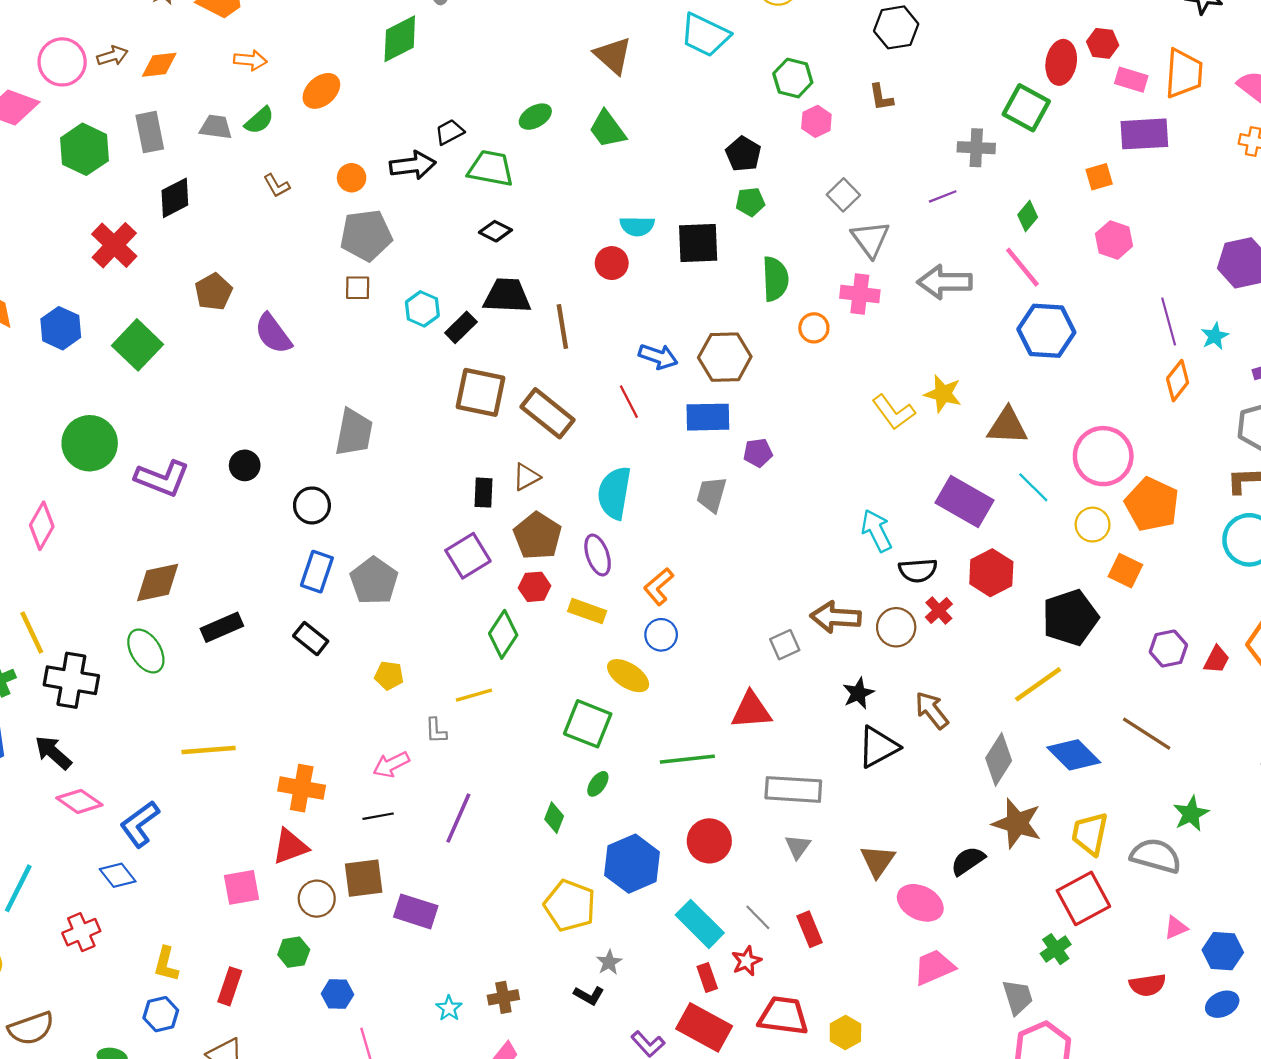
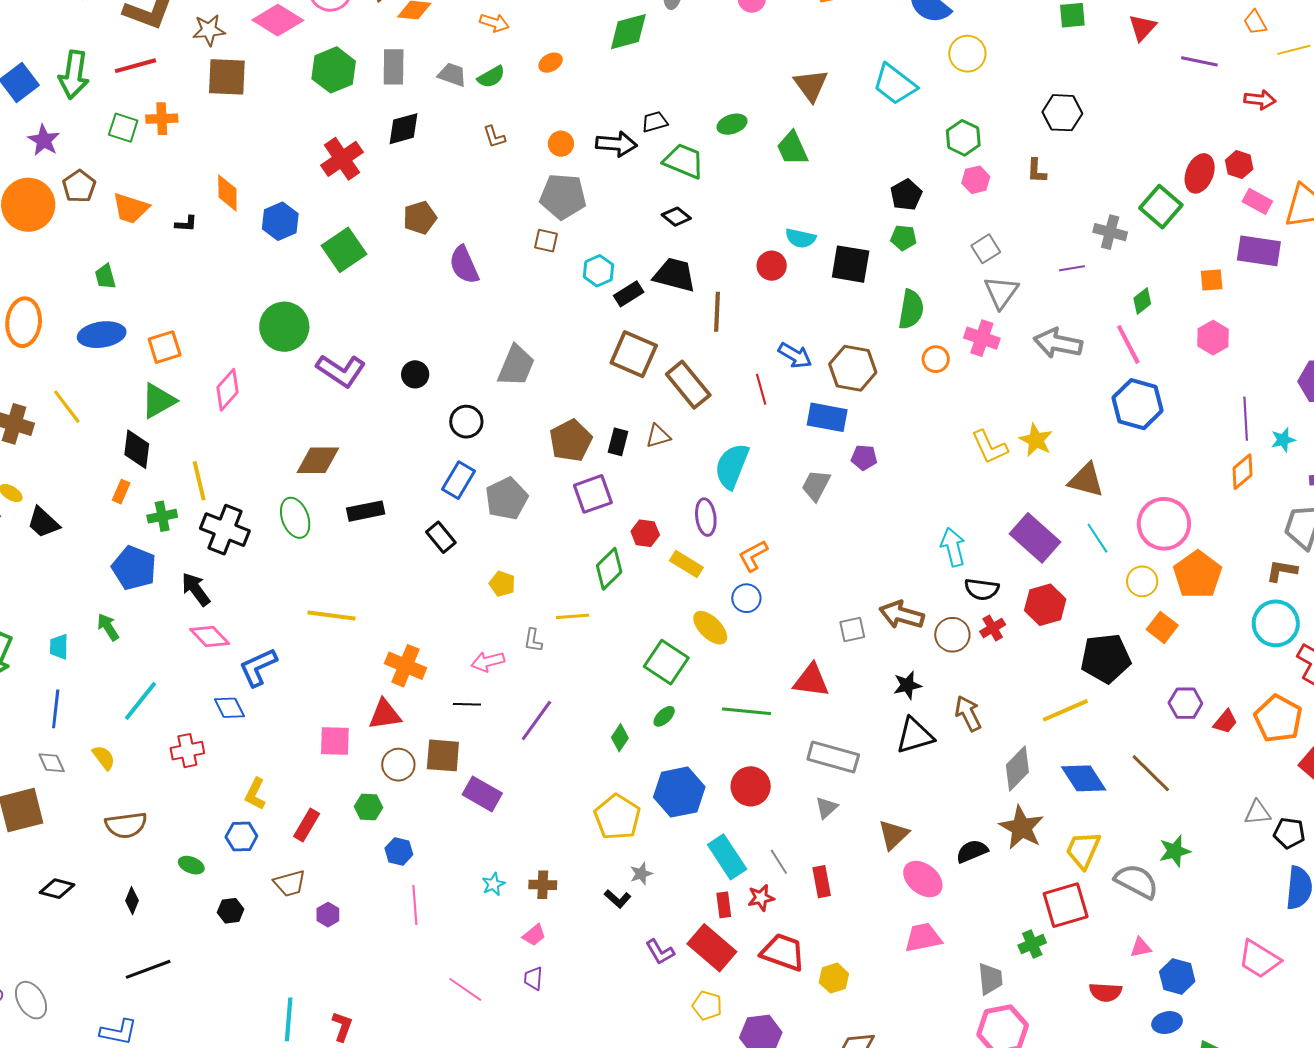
orange ellipse: (321, 91) -> (551, 63), size x0.7
brown pentagon: (538, 536) -> (571, 441), moved

